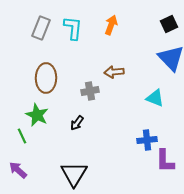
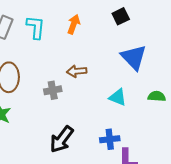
black square: (169, 24) -> (121, 16), moved
black arrow: (77, 123) -> (62, 139), moved, size x1.8

